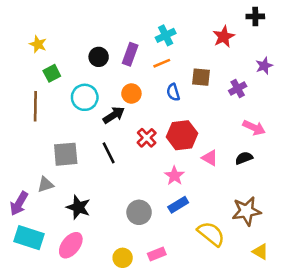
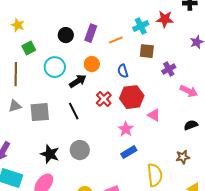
cyan cross: (166, 35) -> (141, 26), moved
red star: (224, 37) -> (165, 19), turned 30
purple cross: (238, 88) -> (169, 69), moved
blue semicircle: (173, 92) -> (123, 71), moved
black semicircle: (244, 158) -> (191, 125), moved
gray triangle: (46, 185) -> (15, 106), moved
brown star: (246, 211) -> (183, 157), size x0.6
gray circle: (139, 212) -> (80, 150), moved
yellow semicircle: (211, 234) -> (155, 175), turned 45

